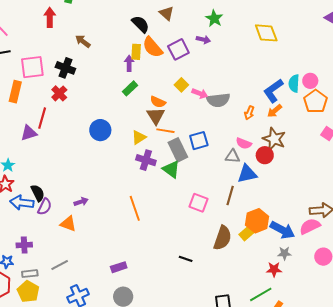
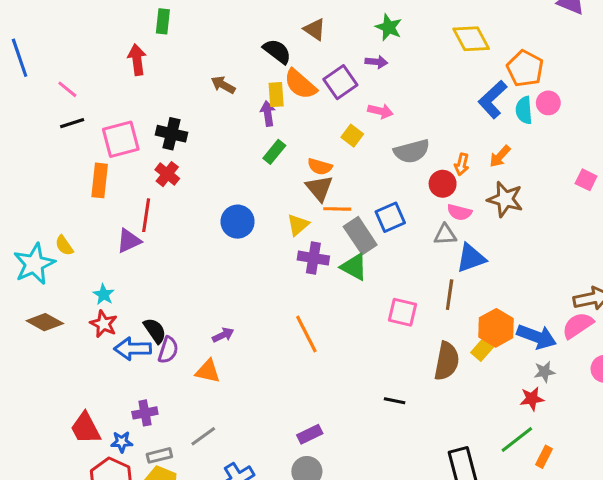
brown arrow: (83, 41) -> (223, 85), moved
blue L-shape: (273, 91) -> (493, 99), moved
pink arrow: (200, 93) -> (380, 111), moved
orange pentagon: (316, 101) -> (525, 69), moved
red circle: (265, 155) -> (443, 184), moved
purple rectangle: (119, 267) -> (310, 434), moved

